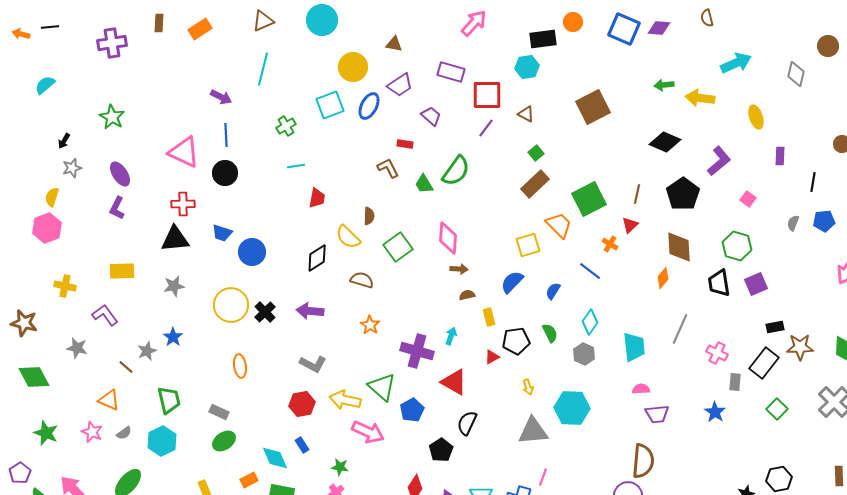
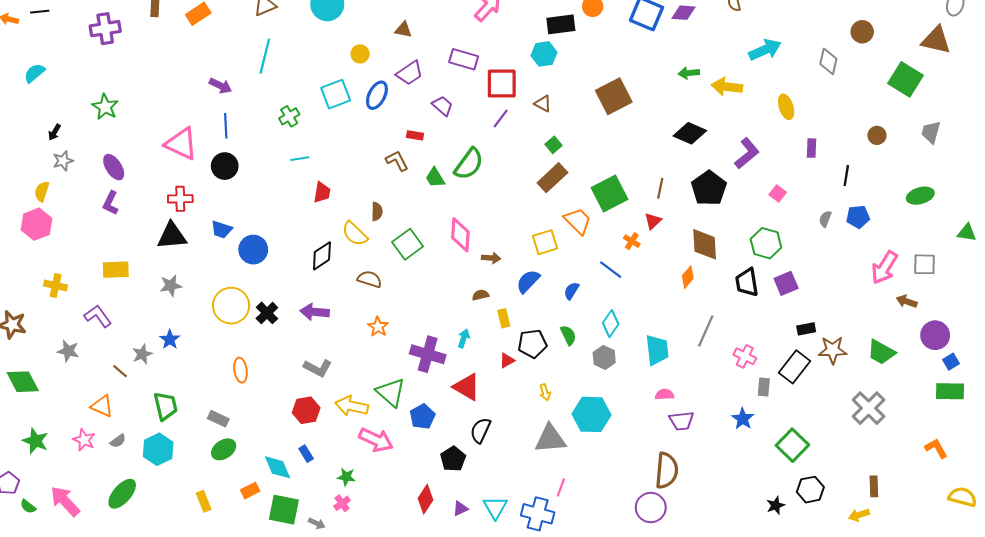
yellow circle: (353, 67) -> (360, 54), size x0.6
brown arrow: (459, 269) -> (491, 258), moved
green square: (777, 409) -> (792, 445), moved, size x1.4

